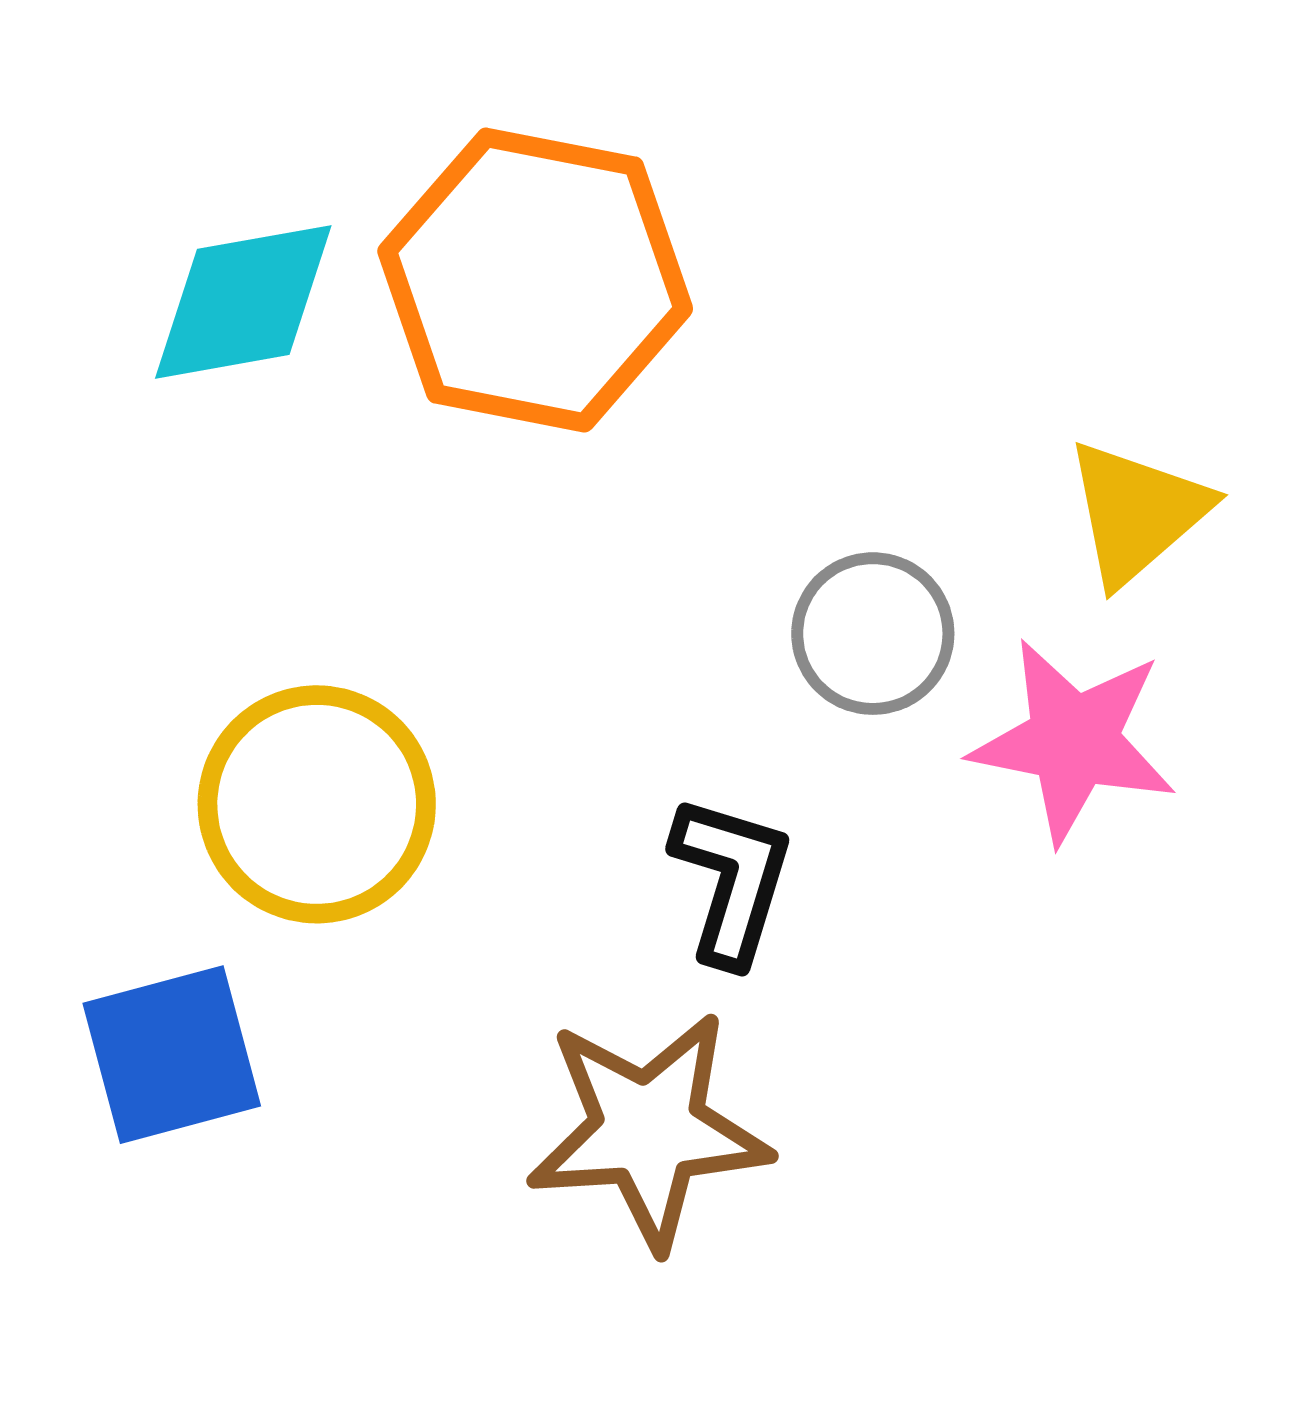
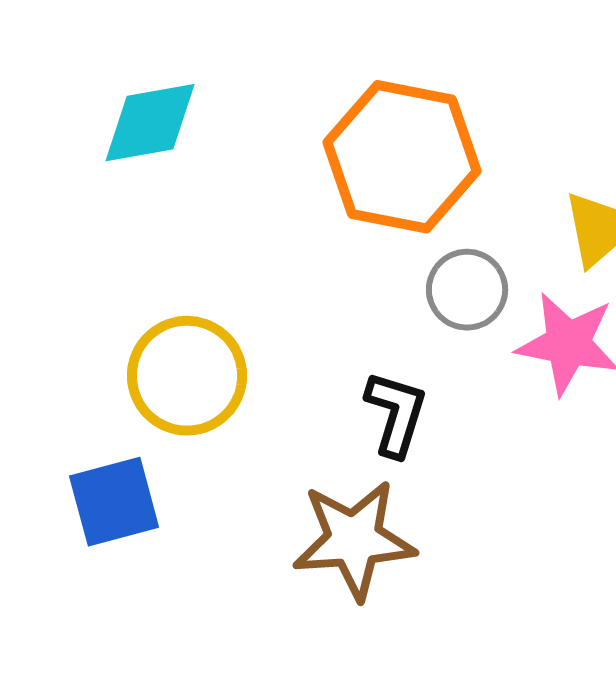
orange hexagon: (535, 280) -> (402, 157), moved

